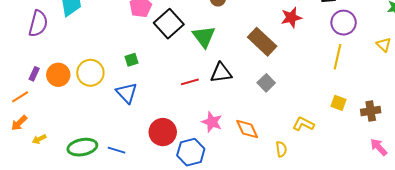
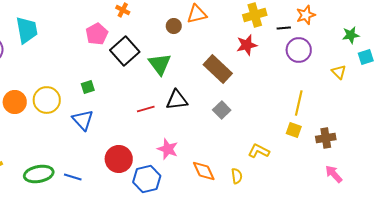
yellow line: (338, 57) -> (299, 103), moved
orange diamond: (247, 129) -> (204, 171), moved

